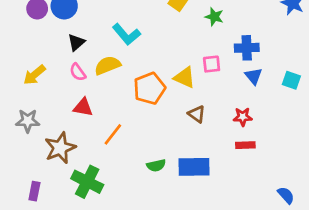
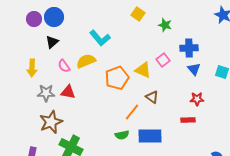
black triangle: (76, 42) -> (52, 42), moved
pink square: (212, 64) -> (163, 60), turned -32
yellow arrow: (34, 75) -> (32, 68), turned -48
red star: (243, 117) -> (197, 99), moved
gray star: (28, 121) -> (46, 93), moved
orange line: (113, 134) -> (132, 112), moved

